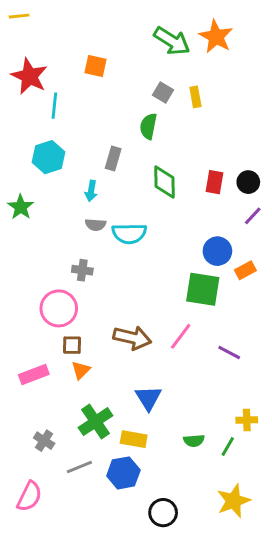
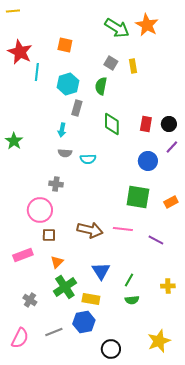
cyan hexagon: (48, 157) -> (68, 84), moved
cyan semicircle: (129, 233) -> (88, 159), size x0.7
blue circle: (217, 251) -> (148, 161), moved
orange rectangle: (245, 270) -> (171, 202), moved
pink line: (181, 336) -> (123, 229), turned 60
orange triangle: (81, 370) -> (57, 262), moved
green line: (228, 446) -> (129, 280), moved
gray line: (79, 467) -> (54, 332), moved

